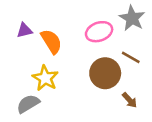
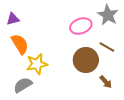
purple triangle: (24, 30) -> (13, 19), moved
orange semicircle: (51, 41) -> (20, 44), moved
yellow star: (45, 78) -> (37, 64), turned 30

